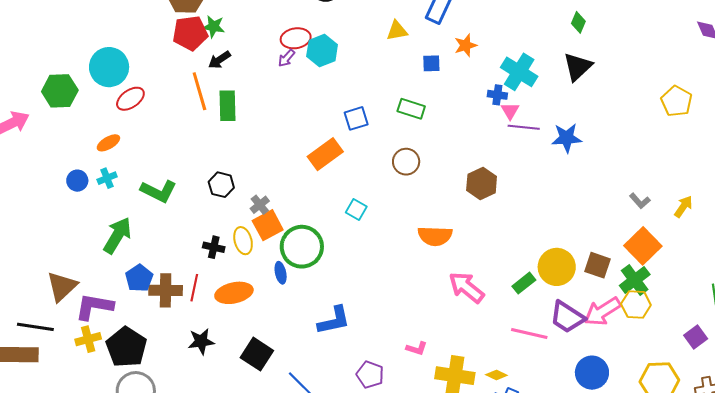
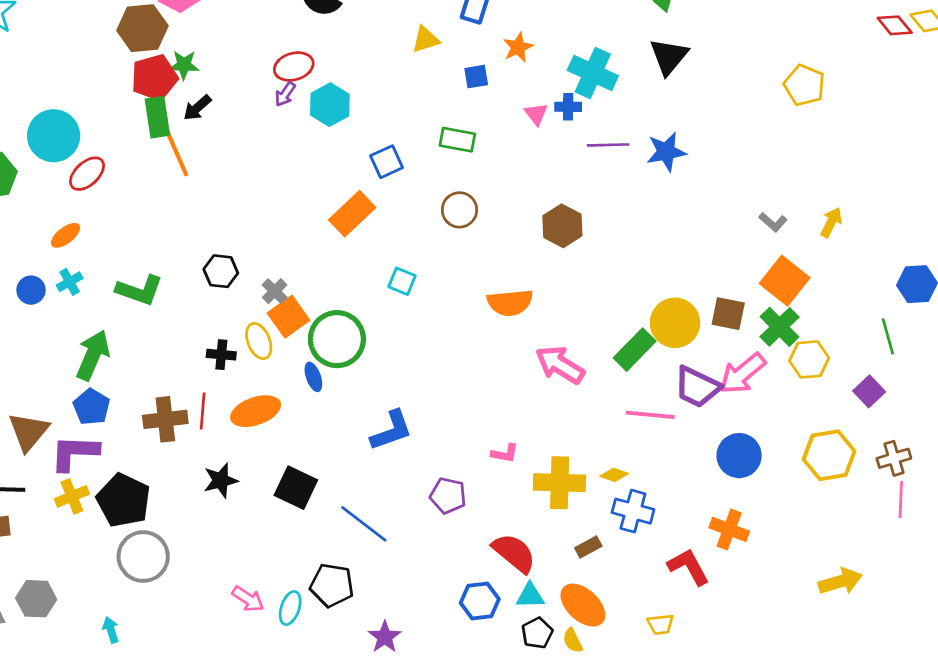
cyan hexagon: (322, 50) -> (330, 105), moved
green rectangle: (228, 106) -> (157, 117), moved
pink triangle: (510, 111) -> (536, 114), moved
blue pentagon: (139, 278) -> (91, 407), moved
green rectangle: (524, 283) -> (635, 350), size x1.4
yellow hexagon: (636, 304) -> (809, 359), moved

